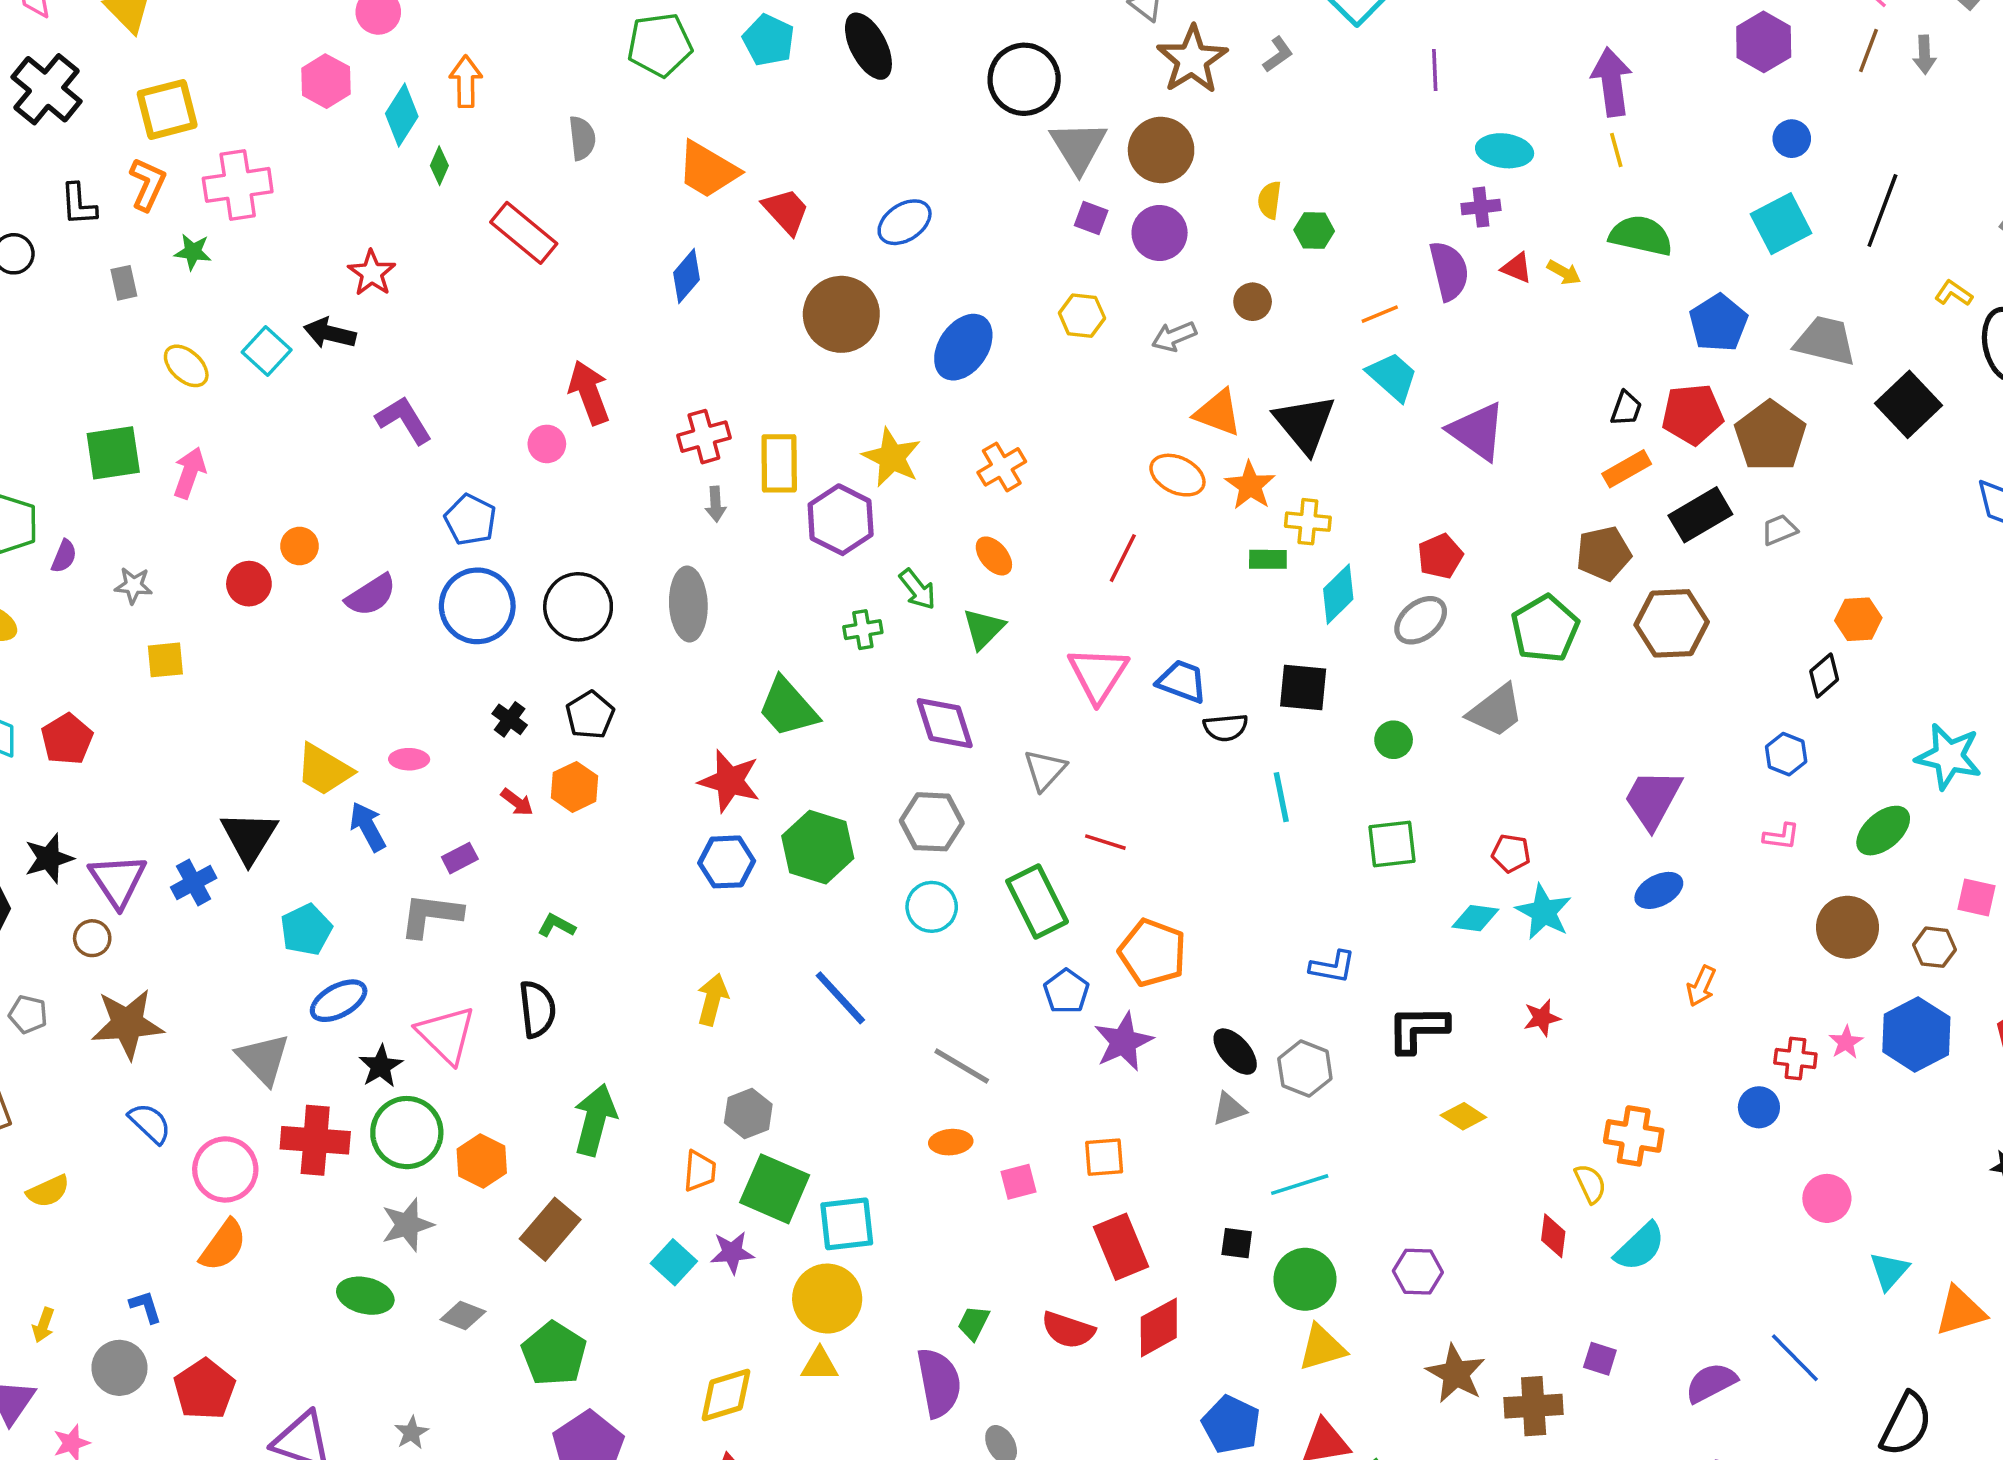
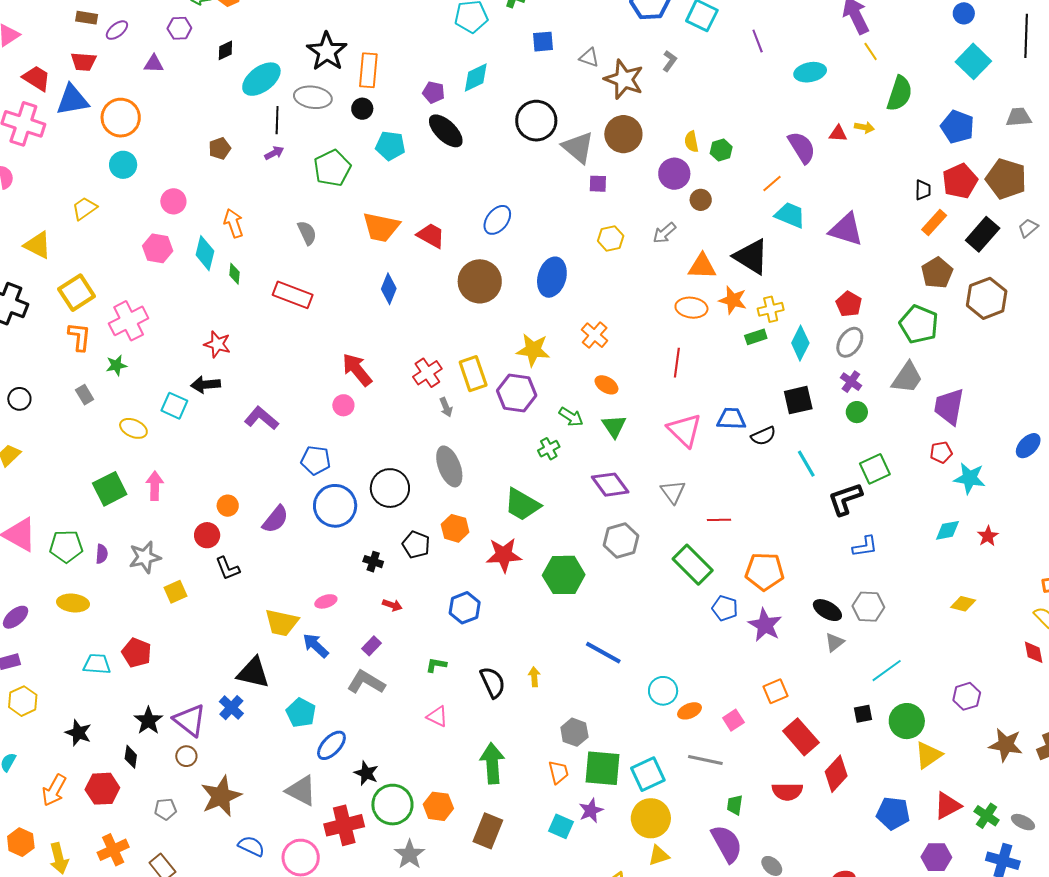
black L-shape: (79, 204) -> (228, 568), moved
purple cross: (1481, 207) -> (851, 382), moved, turned -30
purple circle: (1160, 233) -> (674, 174), moved
green semicircle: (1641, 236) -> (899, 93), turned 114
gray trapezoid: (1825, 341) -> (1019, 117), size x0.7
gray star: (133, 586) -> (145, 557), size x1.5
orange hexagon: (574, 787) -> (455, 528), moved
purple trapezoid: (1653, 799) -> (949, 407), moved
black triangle: (249, 837) -> (253, 673), turned -30
blue hexagon: (727, 862) -> (465, 608), moved
cyan circle: (932, 907) -> (663, 691), moved
gray L-shape: (431, 915) -> (366, 682), turned 42
cyan diamond: (1475, 918) -> (947, 530), moved
yellow arrow: (712, 999) -> (534, 677), size x0.7
black semicircle: (537, 1009) -> (493, 682), moved
black L-shape: (1418, 1029) -> (845, 499), moved
pink triangle: (446, 1035) -> (437, 716), moved, size x0.6
gray line: (962, 1066) -> (705, 760), moved

